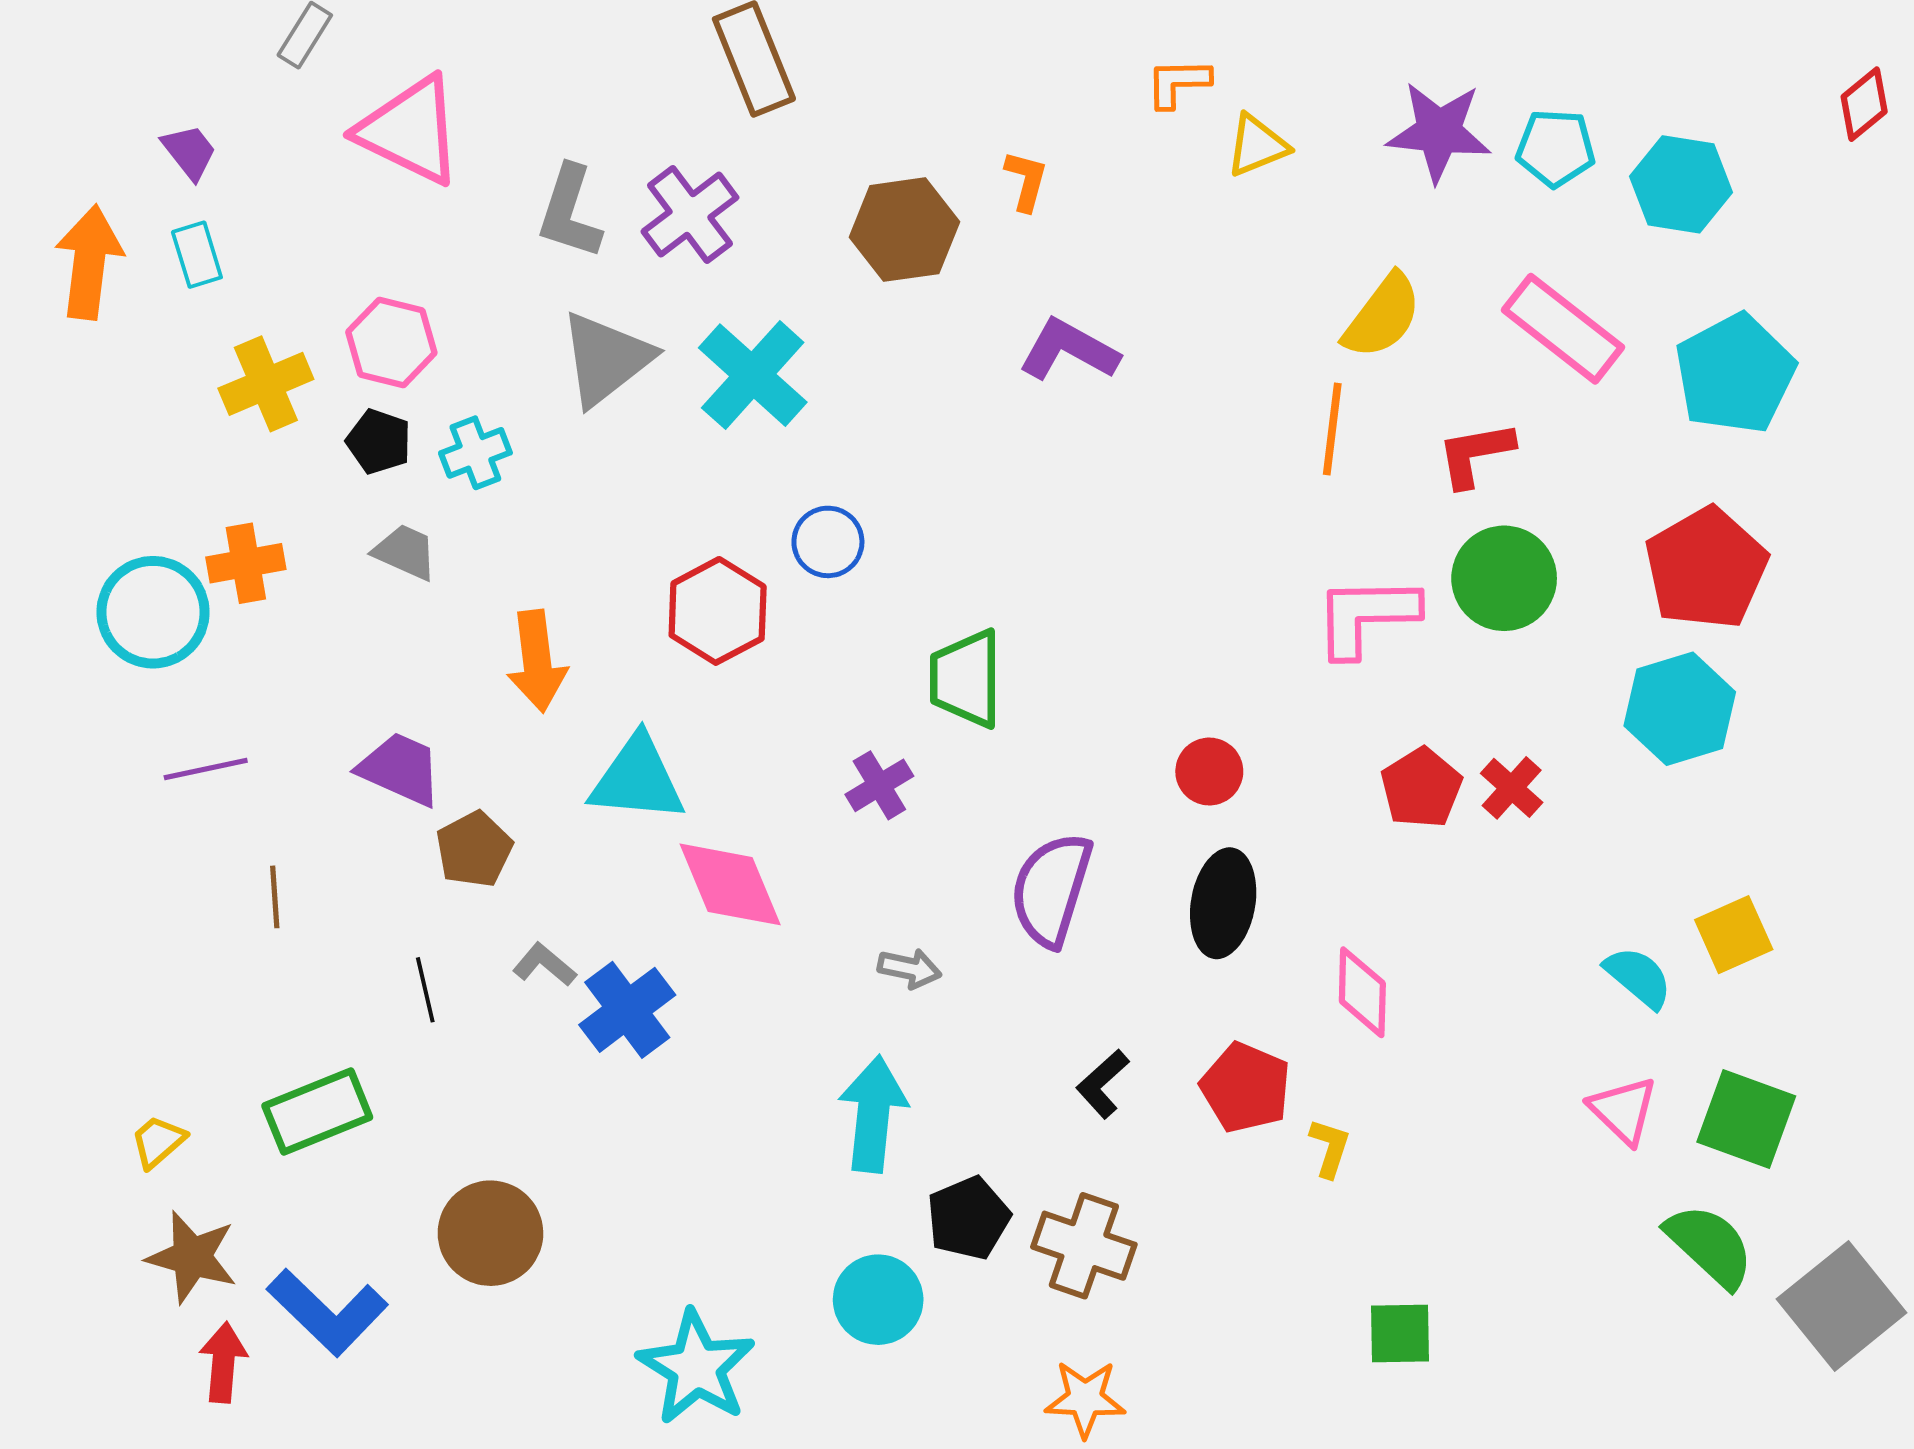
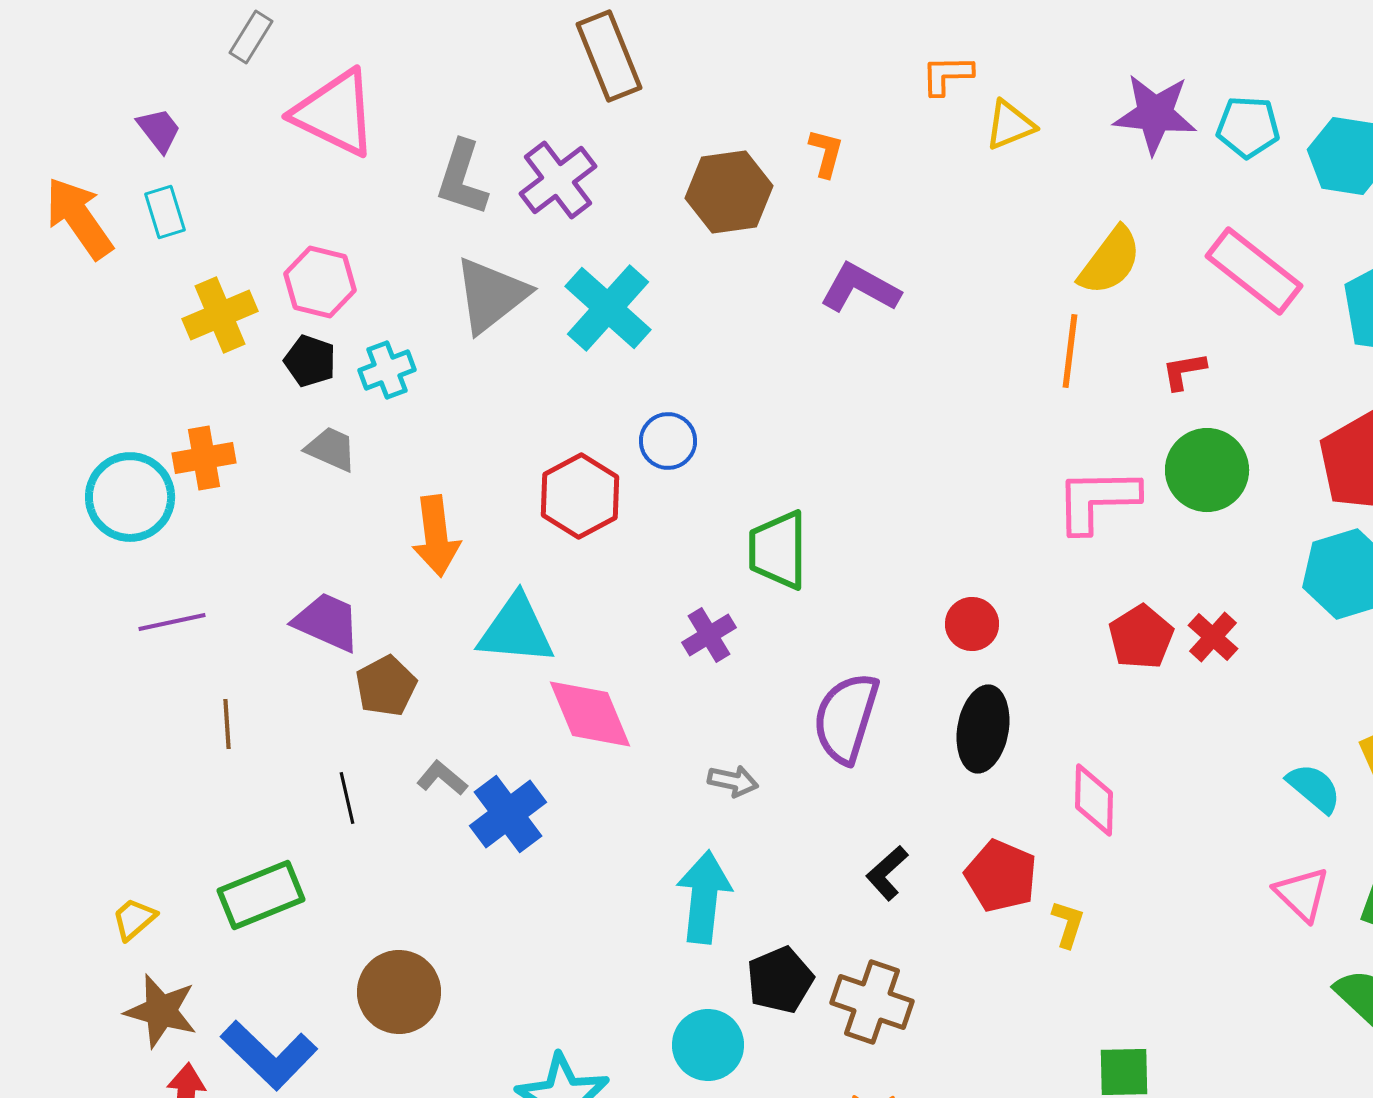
orange arrow: (89, 262) -> (79, 218), turned -42
red L-shape: (1475, 454) -> (1184, 371), size x0.7

